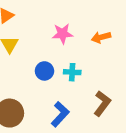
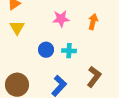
orange arrow: (101, 37) -> (93, 22), turned 119

